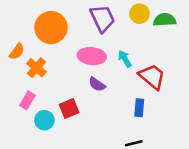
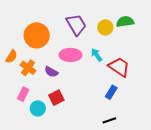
yellow circle: (139, 14) -> (105, 27), moved
purple semicircle: (97, 84) -> (51, 72), moved
blue rectangle: (139, 108) -> (111, 92), turned 32

